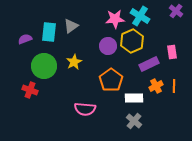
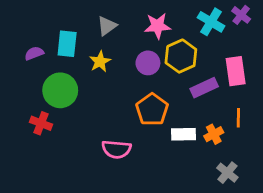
cyan cross: (140, 16) -> (211, 22), moved
gray triangle: (71, 26) -> (107, 26), moved
pink rectangle: (172, 52) -> (236, 71), size x1.5
yellow star: (74, 62) -> (100, 62), moved
orange cross: (156, 86) -> (214, 134), moved
gray cross: (134, 121) -> (227, 173), moved

